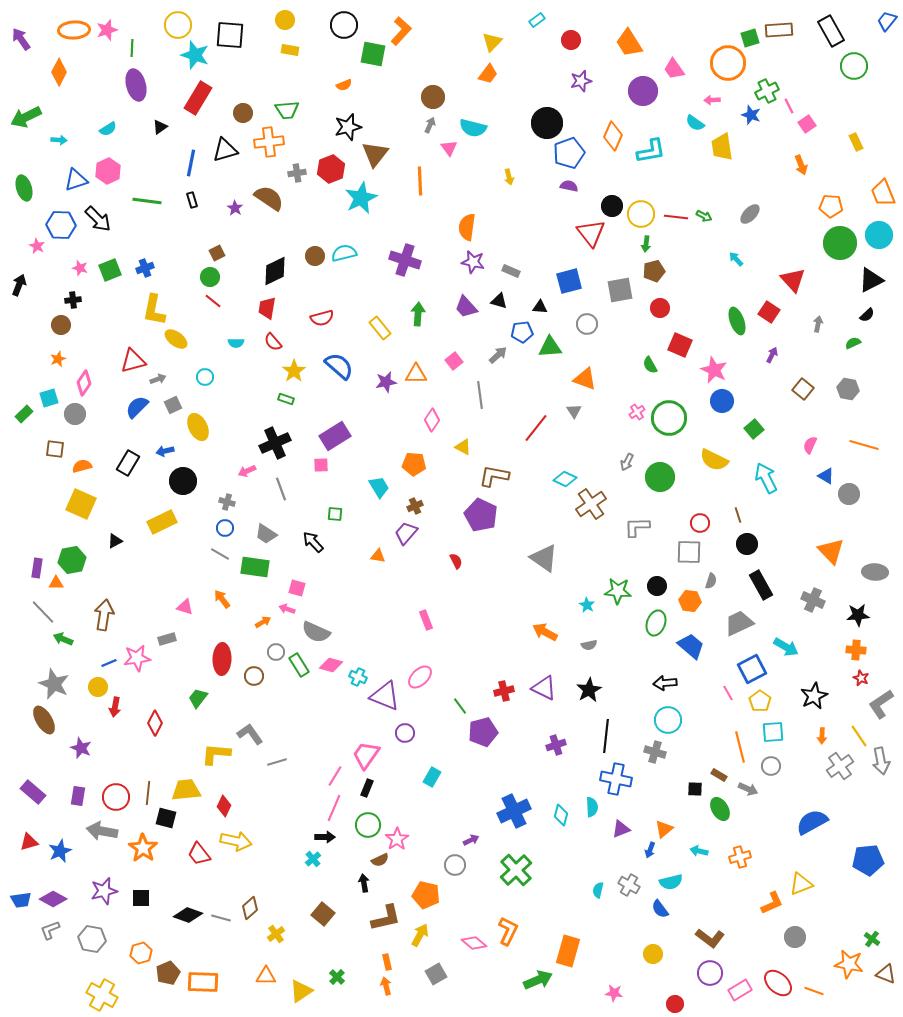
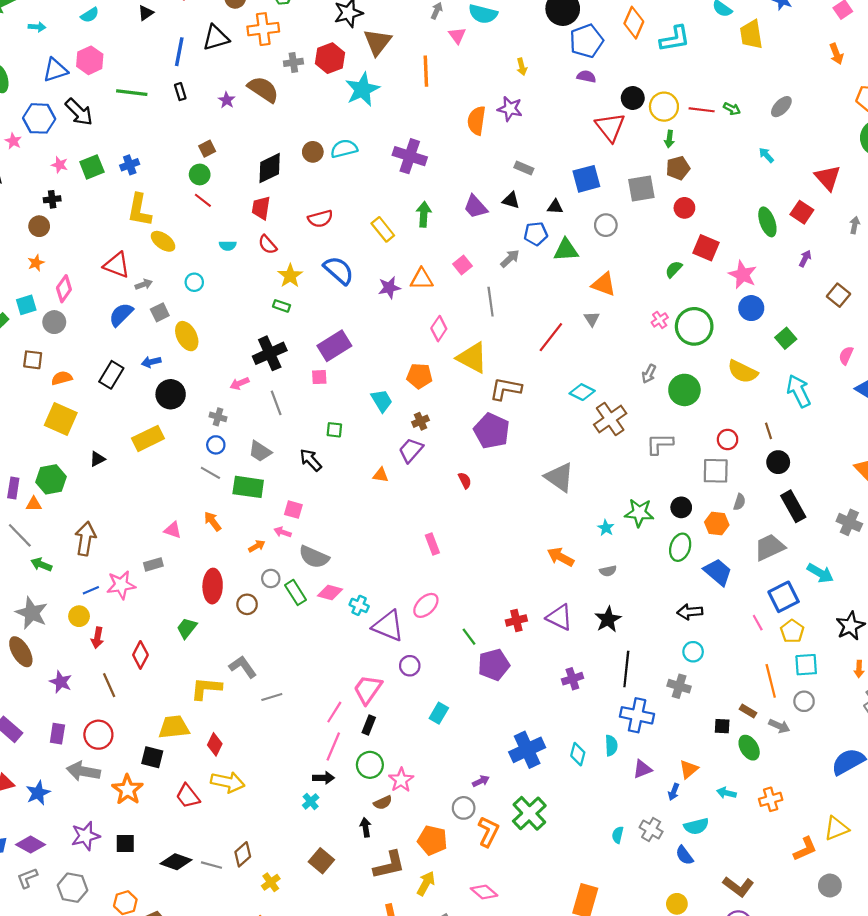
purple star: (473, 262) -> (510, 109), moved
red triangle: (133, 361) -> (117, 265), turned 36
green semicircle: (650, 365) -> (674, 269), turned 72
yellow triangle: (463, 447) -> (472, 358), size x1.8
cyan circle: (668, 720) -> (693, 652), size x0.7
brown line: (148, 793) -> (109, 685), moved, turned -30
orange L-shape: (508, 931) -> (488, 832), moved

